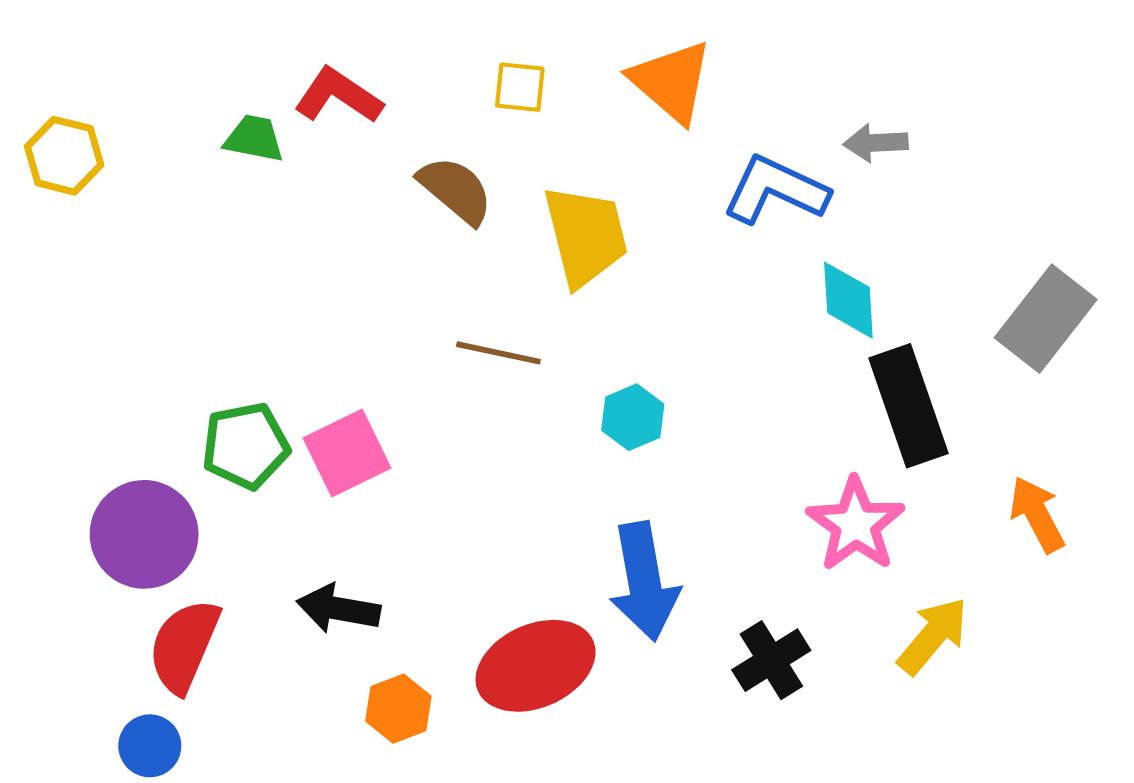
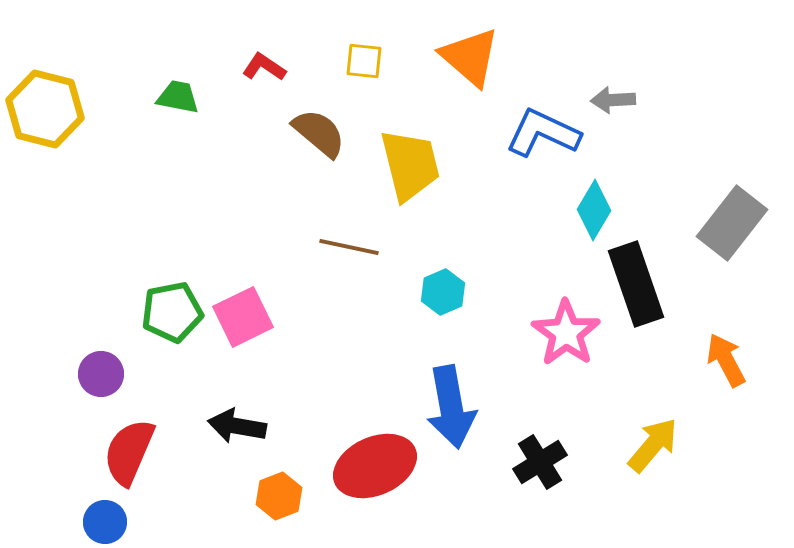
red L-shape: (338, 96) -> (264, 67), moved, size x0.7
yellow hexagon: (64, 156) -> (45, 109), size x1.4
cyan diamond: (848, 300) -> (594, 210), turned 34
pink star: (856, 524) -> (566, 333), moved
purple circle: (144, 534) -> (101, 374), size x0.6

